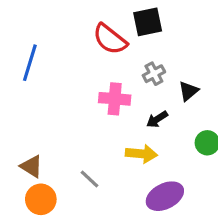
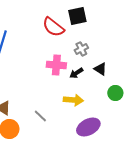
black triangle: (188, 91) -> (100, 69), moved, turned -48
black arrow: (157, 119) -> (76, 73), moved

